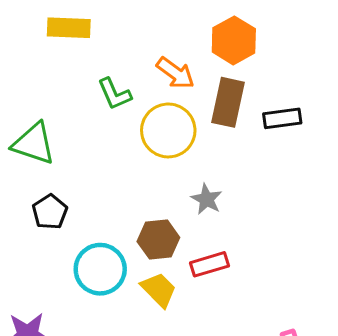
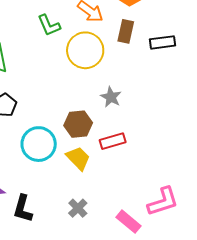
brown rectangle: (228, 102) -> (126, 31), size x0.7

